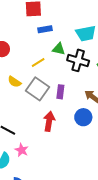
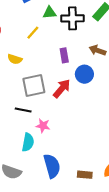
gray square: (38, 89) -> (34, 85), moved, turned -30
blue circle: (83, 117) -> (84, 74), moved
red arrow: (49, 121) -> (62, 89), turned 48

